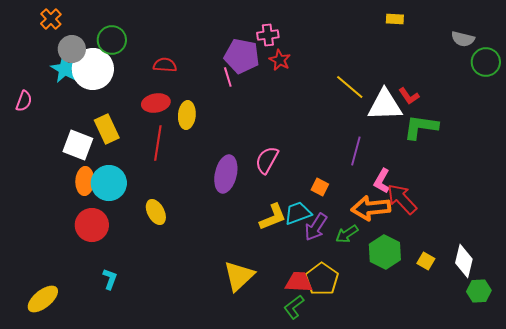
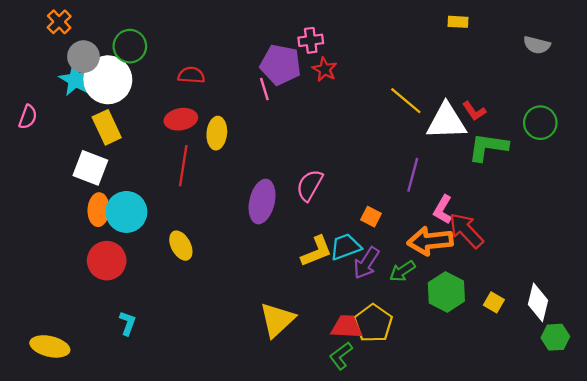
green circle: (486, 62) -> (540, 123), moved
yellow rectangle: (107, 129) -> (107, 127), moved
yellow ellipse: (43, 299) -> (50, 346), turned 52

